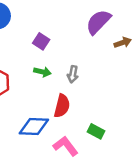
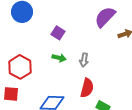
red semicircle: (62, 106) -> (87, 88), moved

